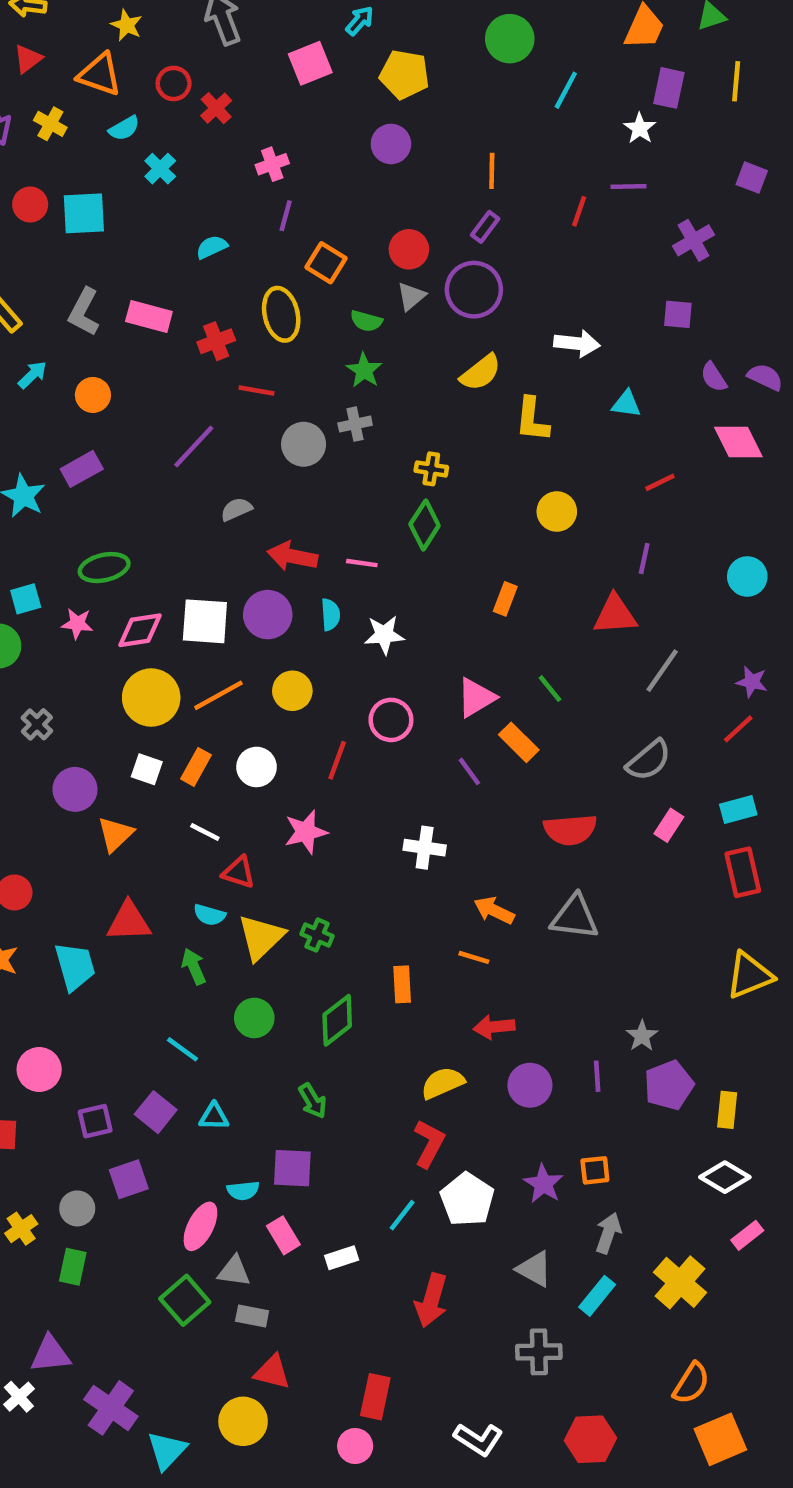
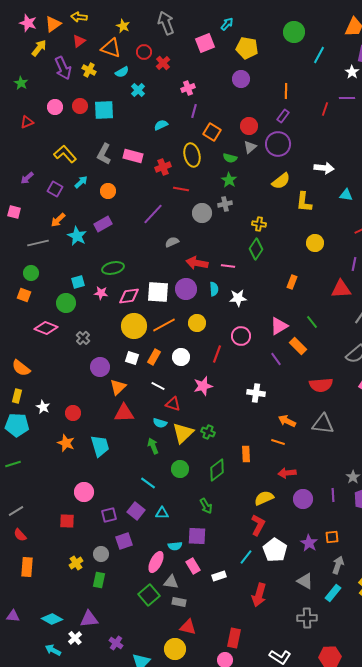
red triangle: (129, 922) -> (124, 413), moved
purple cross: (111, 1408) -> (116, 643), size x0.6

